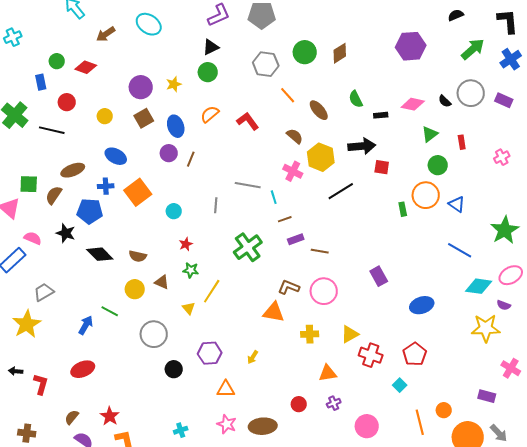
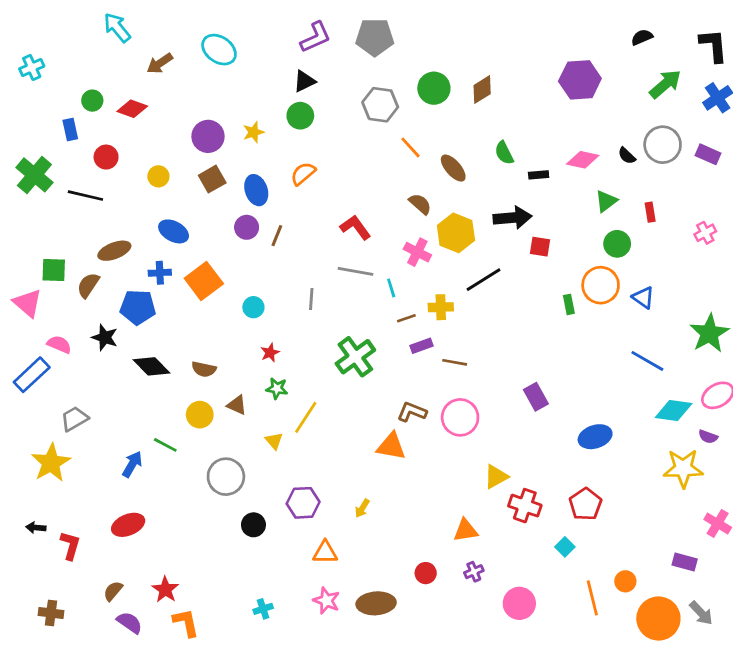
red L-shape: (248, 121) -> (355, 227), moved
yellow cross: (310, 334) -> (441, 307), moved

